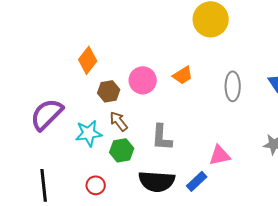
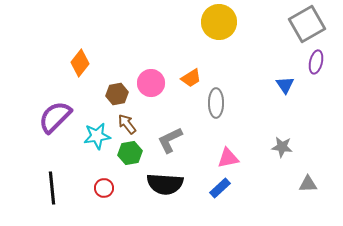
orange diamond: (88, 60) -> (80, 63), moved
gray ellipse: (233, 86) -> (216, 103), moved
gray L-shape: (162, 137) -> (170, 140), turned 60
blue rectangle: (197, 181) -> (220, 188), moved

